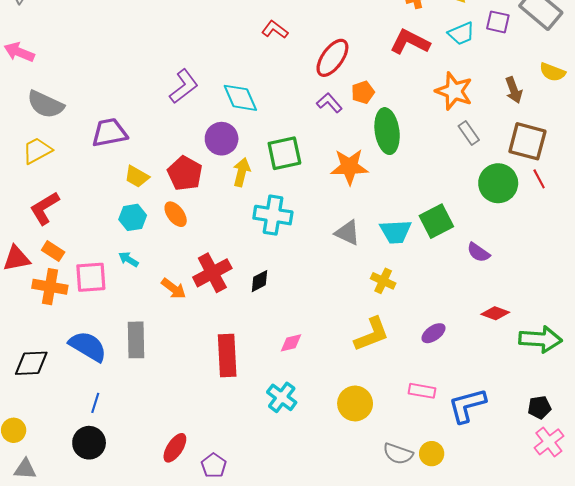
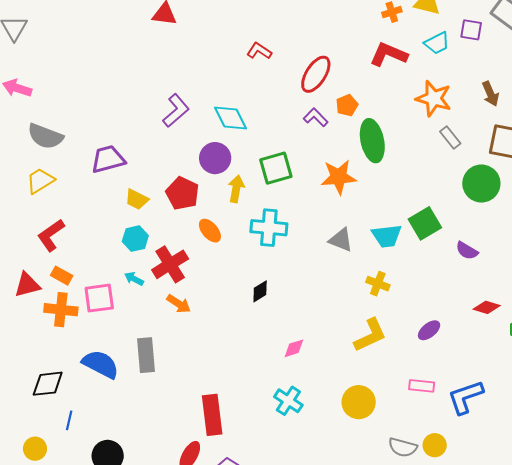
orange ellipse: (176, 214) -> (210, 231), moved
red cross: (212, 273) -> (170, 264), moved
red rectangle: (227, 356) -> (212, 415), moved
blue line: (95, 403) -> (69, 420), moved

